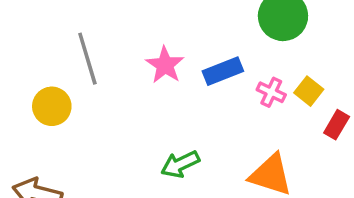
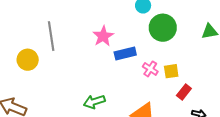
pink star: (165, 65) -> (103, 36), moved
yellow square: (309, 91) -> (171, 71), turned 35

